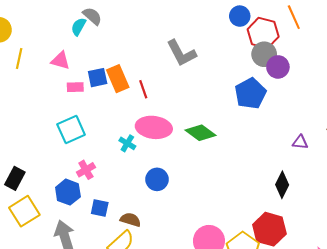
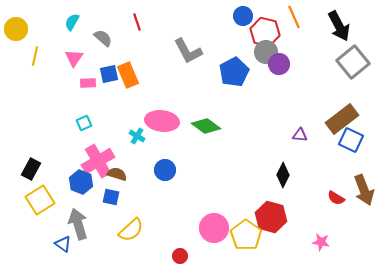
gray semicircle: (92, 16) -> (103, 38), moved
cyan semicircle: (79, 27) -> (72, 22), moved
pink triangle: (60, 61) -> (74, 58), turned 48
red line: (143, 89) -> (137, 22), moved
blue pentagon: (250, 93) -> (234, 72), moved
cyan square: (71, 130) -> (84, 123), size x0.6
pink cross: (86, 170) -> (98, 161), size x1.8
brown semicircle: (130, 220) -> (117, 174), moved

